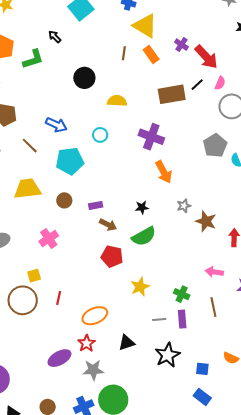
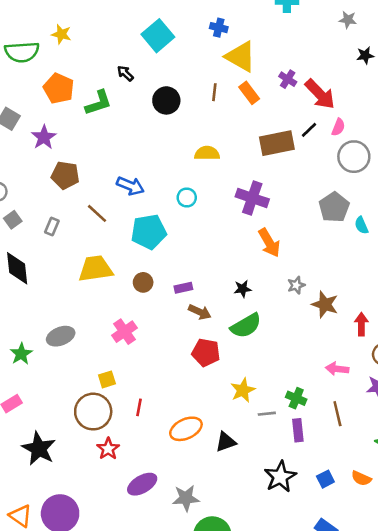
black circle: (84, 78) -> (166, 100), moved
gray line: (159, 320) -> (267, 414), moved
red star: (87, 343) -> (108, 449), moved
black triangle: (127, 343) -> (226, 442), moved
blue square: (202, 369) -> (325, 479), moved, turned -32

